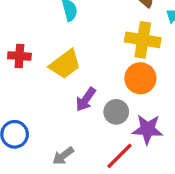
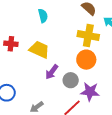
yellow trapezoid: (65, 64) -> (39, 50), turned -120

